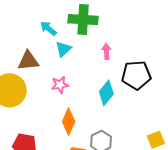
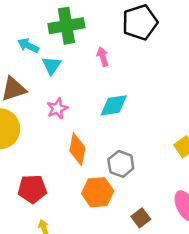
black pentagon: (136, 75) -> (140, 22), moved
cyan diamond: (106, 93) -> (114, 105), turned 55

